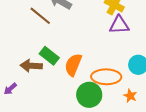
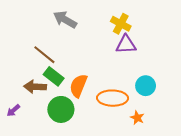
brown line: (40, 16) -> (44, 55), moved
green circle: (89, 95) -> (61, 109), moved

